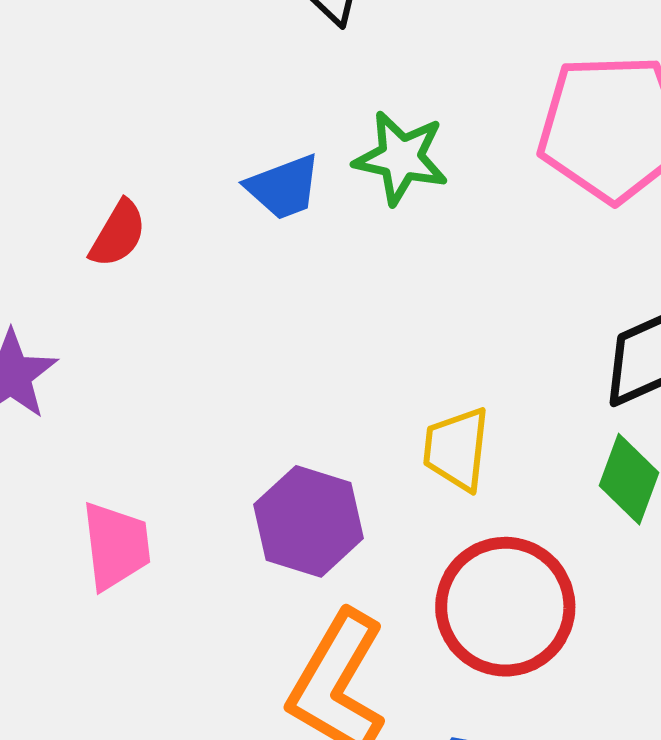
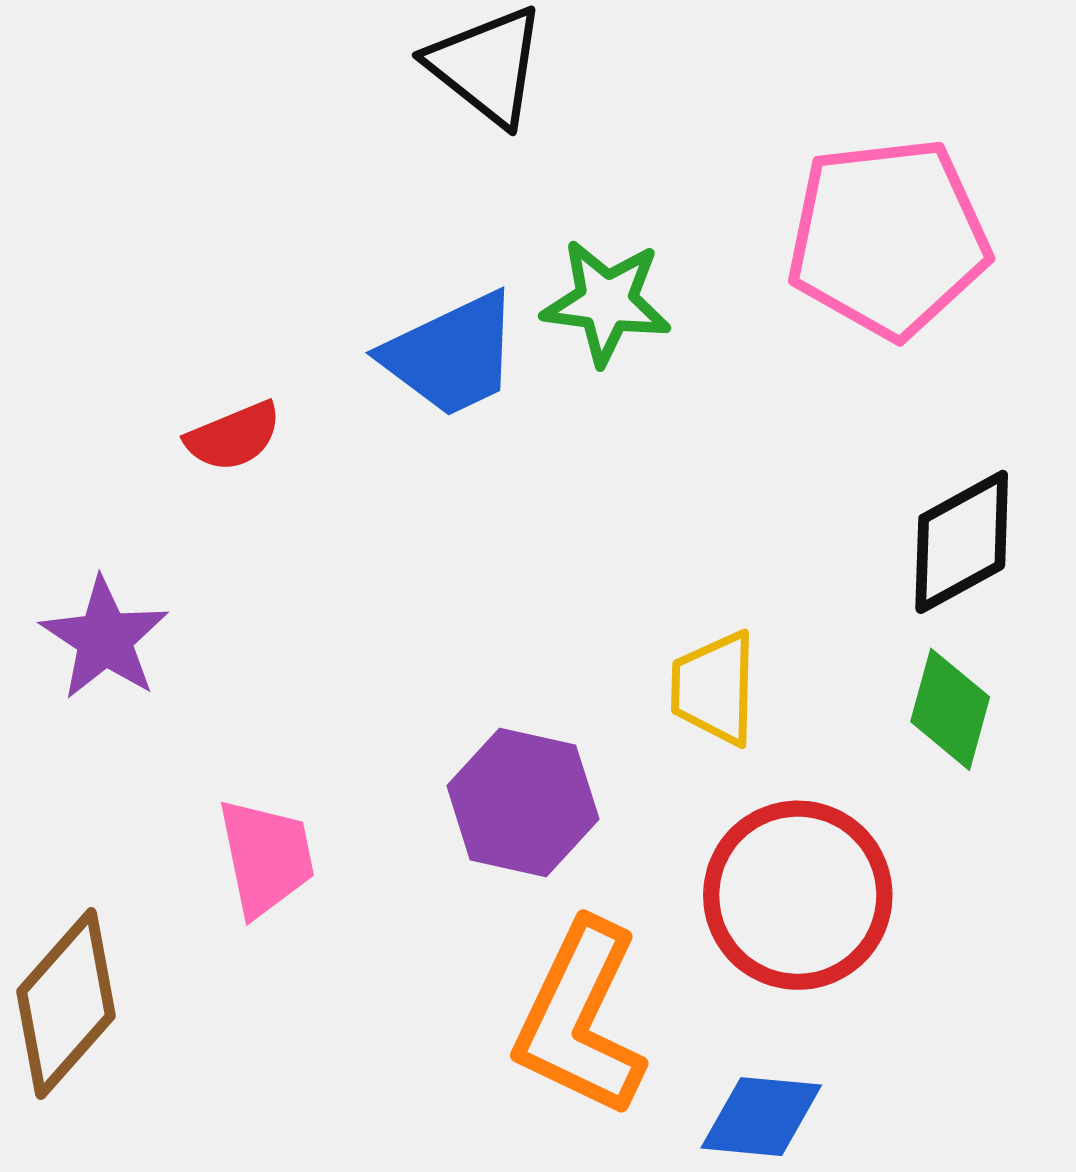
blue trapezoid: (284, 187) -> (451, 355), size x1.4
red semicircle: (118, 234) -> (234, 436), turned 42

